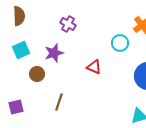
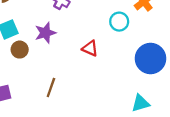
brown circle: (37, 74) -> (20, 50), moved

